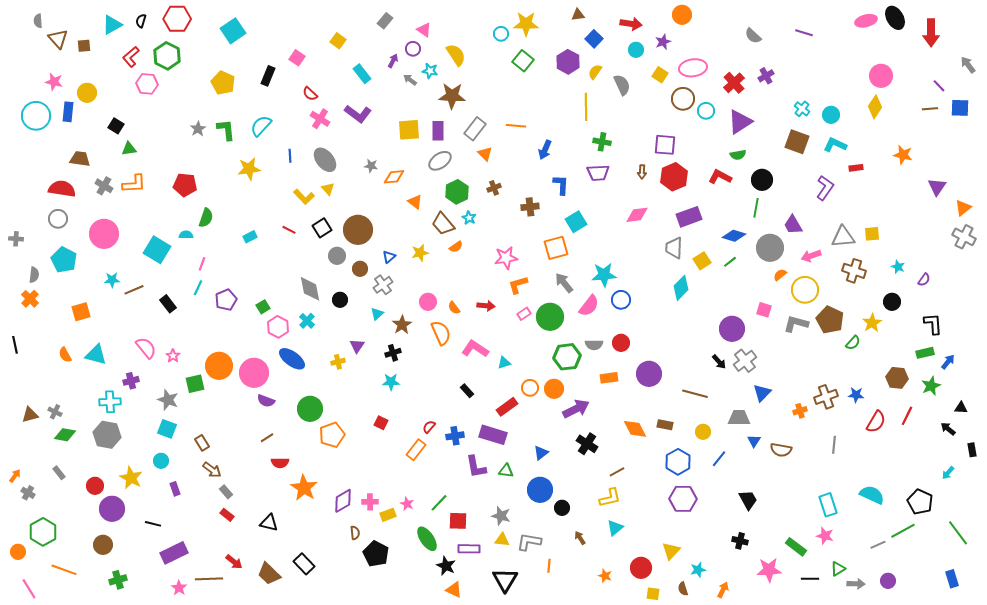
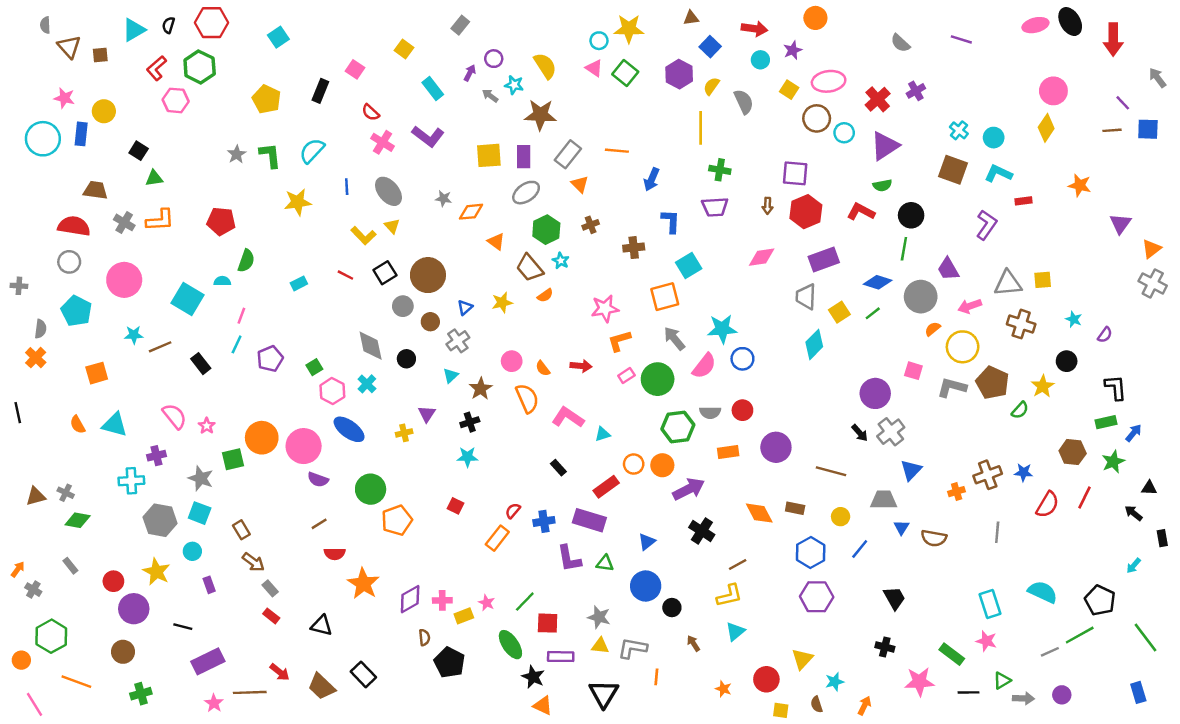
pink triangle: (424, 30) -> (594, 68), moved
cyan square: (233, 31) -> (278, 37), size x0.7
gray hexagon: (107, 435) -> (160, 520), moved

